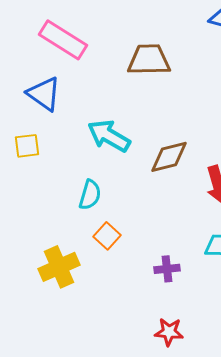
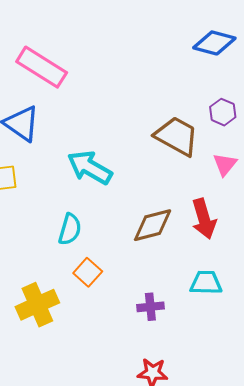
brown trapezoid: (149, 60) -> (177, 136), moved, turned 30
brown diamond: (169, 157) -> (153, 225), moved

